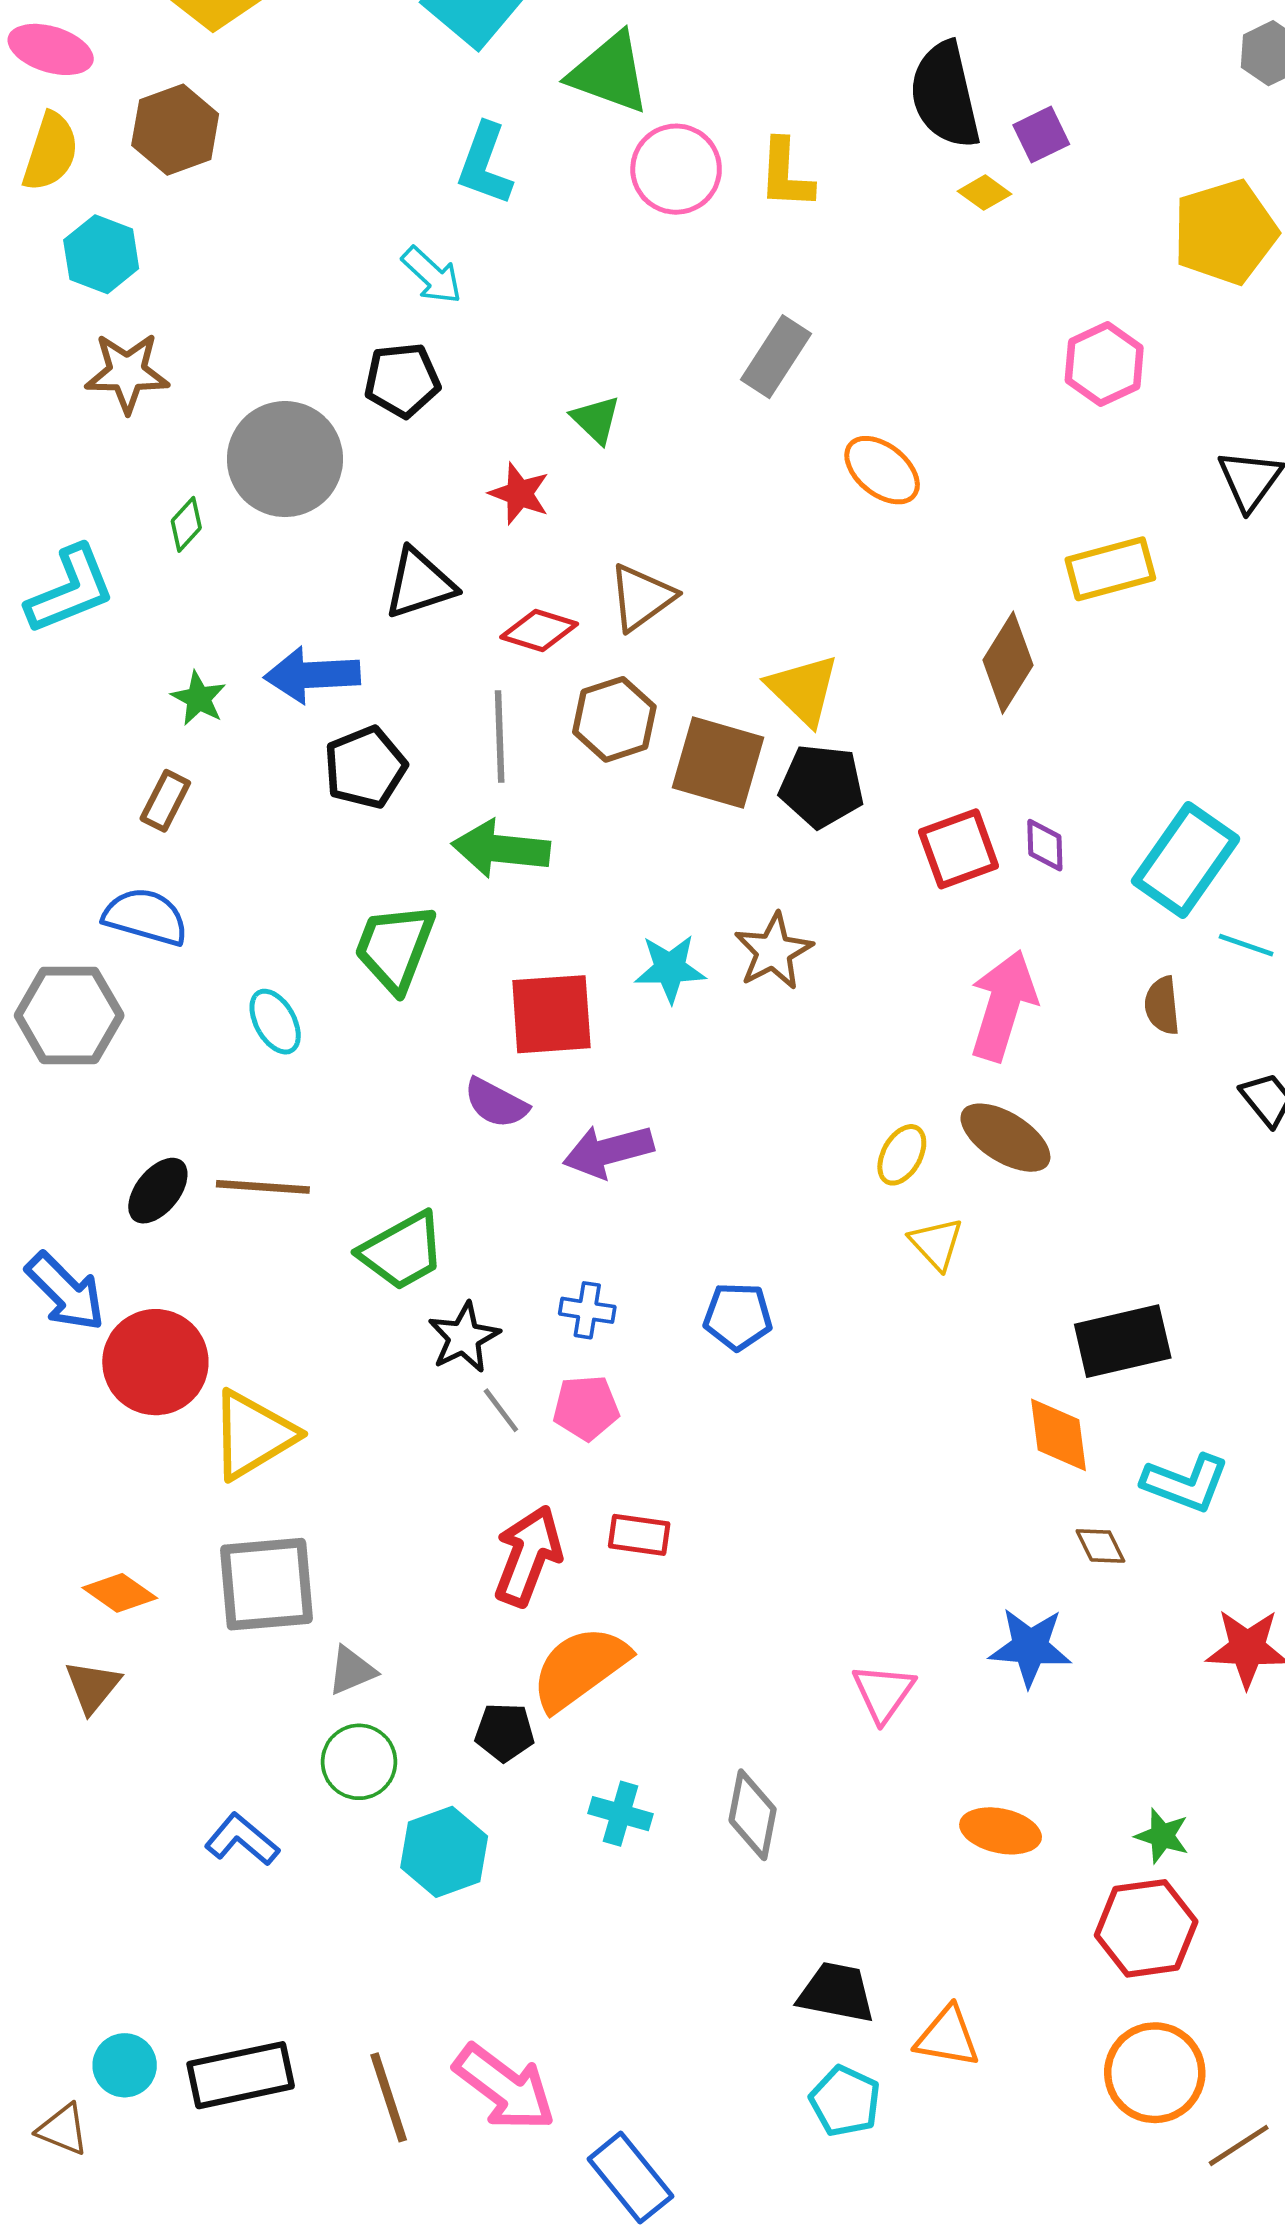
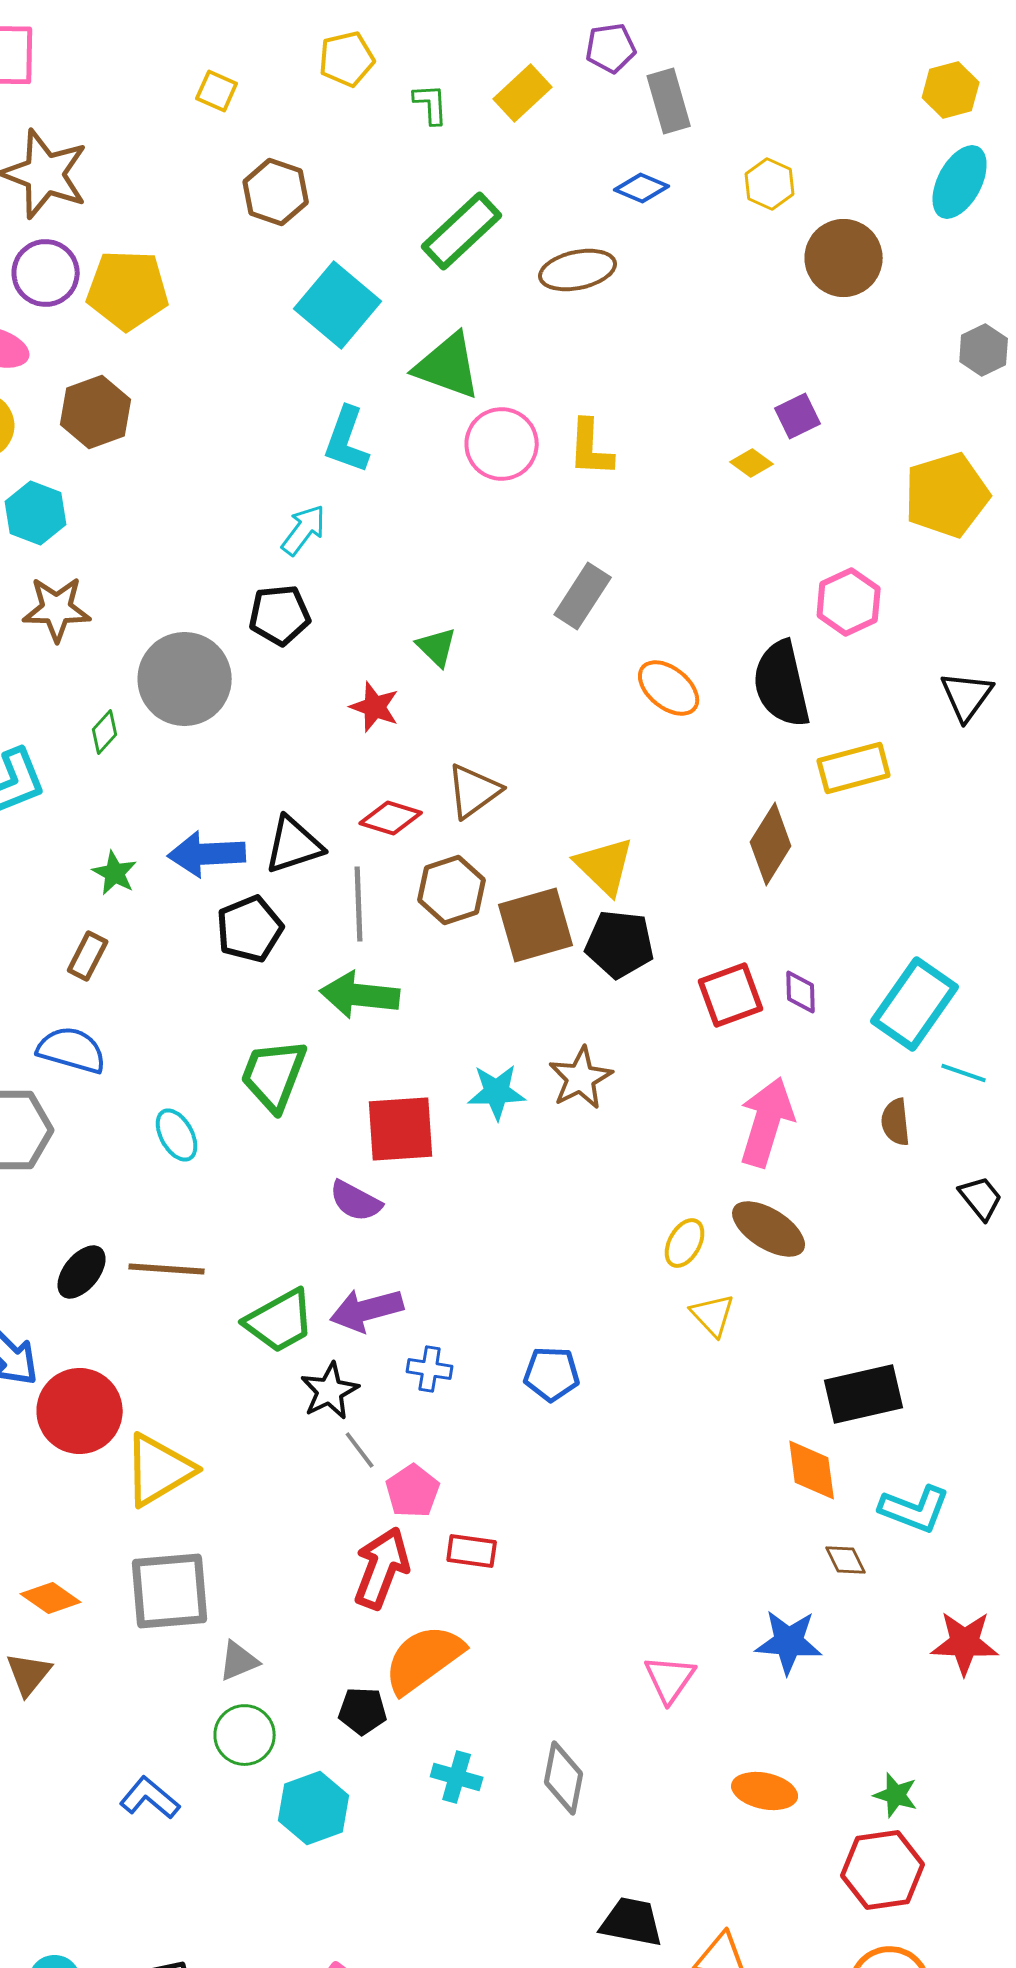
black semicircle: (945, 95) -> (782, 684), moved
cyan arrow: (432, 275) -> (304, 530), turned -96
black triangle: (419, 584) -> (294, 845), moved
brown square: (718, 763) -> (536, 925), turned -32
purple arrow: (608, 1151) -> (367, 1310), moved
pink pentagon: (586, 1408) -> (413, 1491), moved, turned -30

